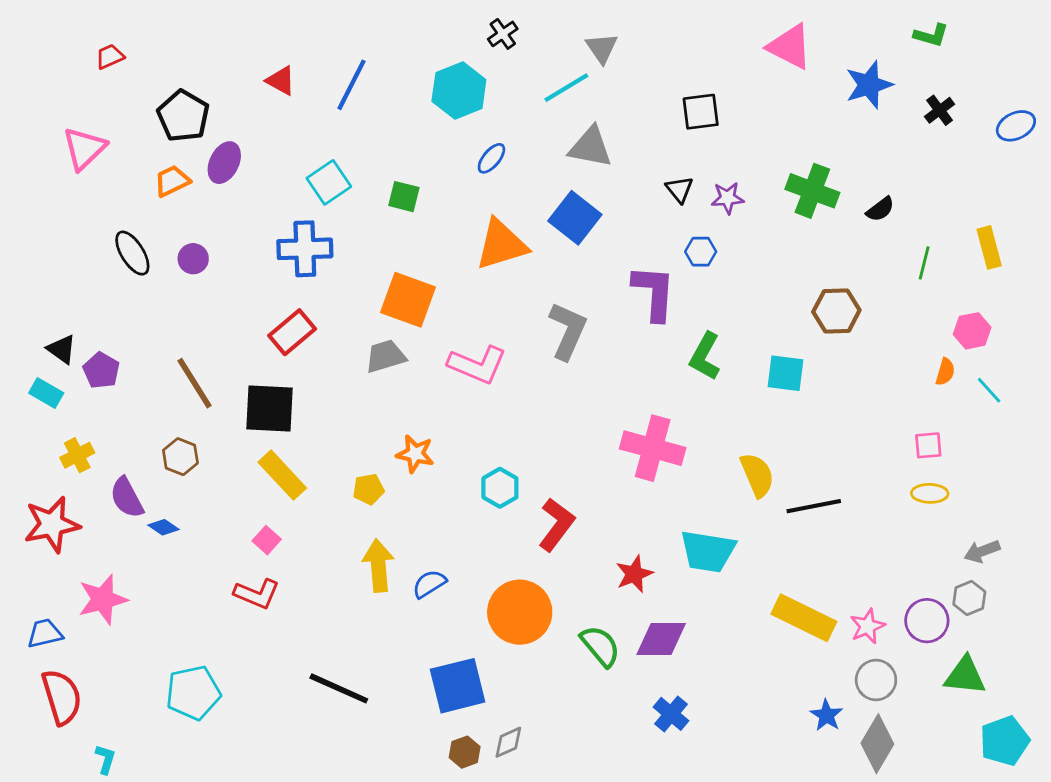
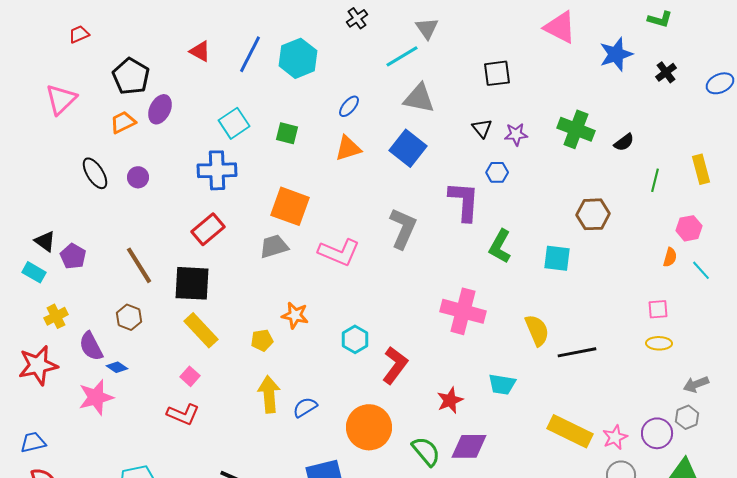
cyan hexagon: (459, 90) -> (298, 58), moved
orange triangle: (501, 245) -> (348, 148), moved, size x0.7
cyan trapezoid: (708, 551) -> (502, 384), size x0.7
pink star: (103, 599) -> (96, 397), moved

